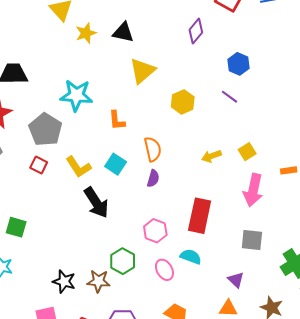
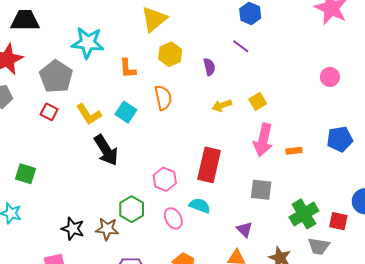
yellow hexagon: (183, 102) -> (170, 54), moved
orange rectangle: (289, 170) -> (294, 151), moved
purple semicircle: (153, 178) -> (209, 67), moved, turned -30

